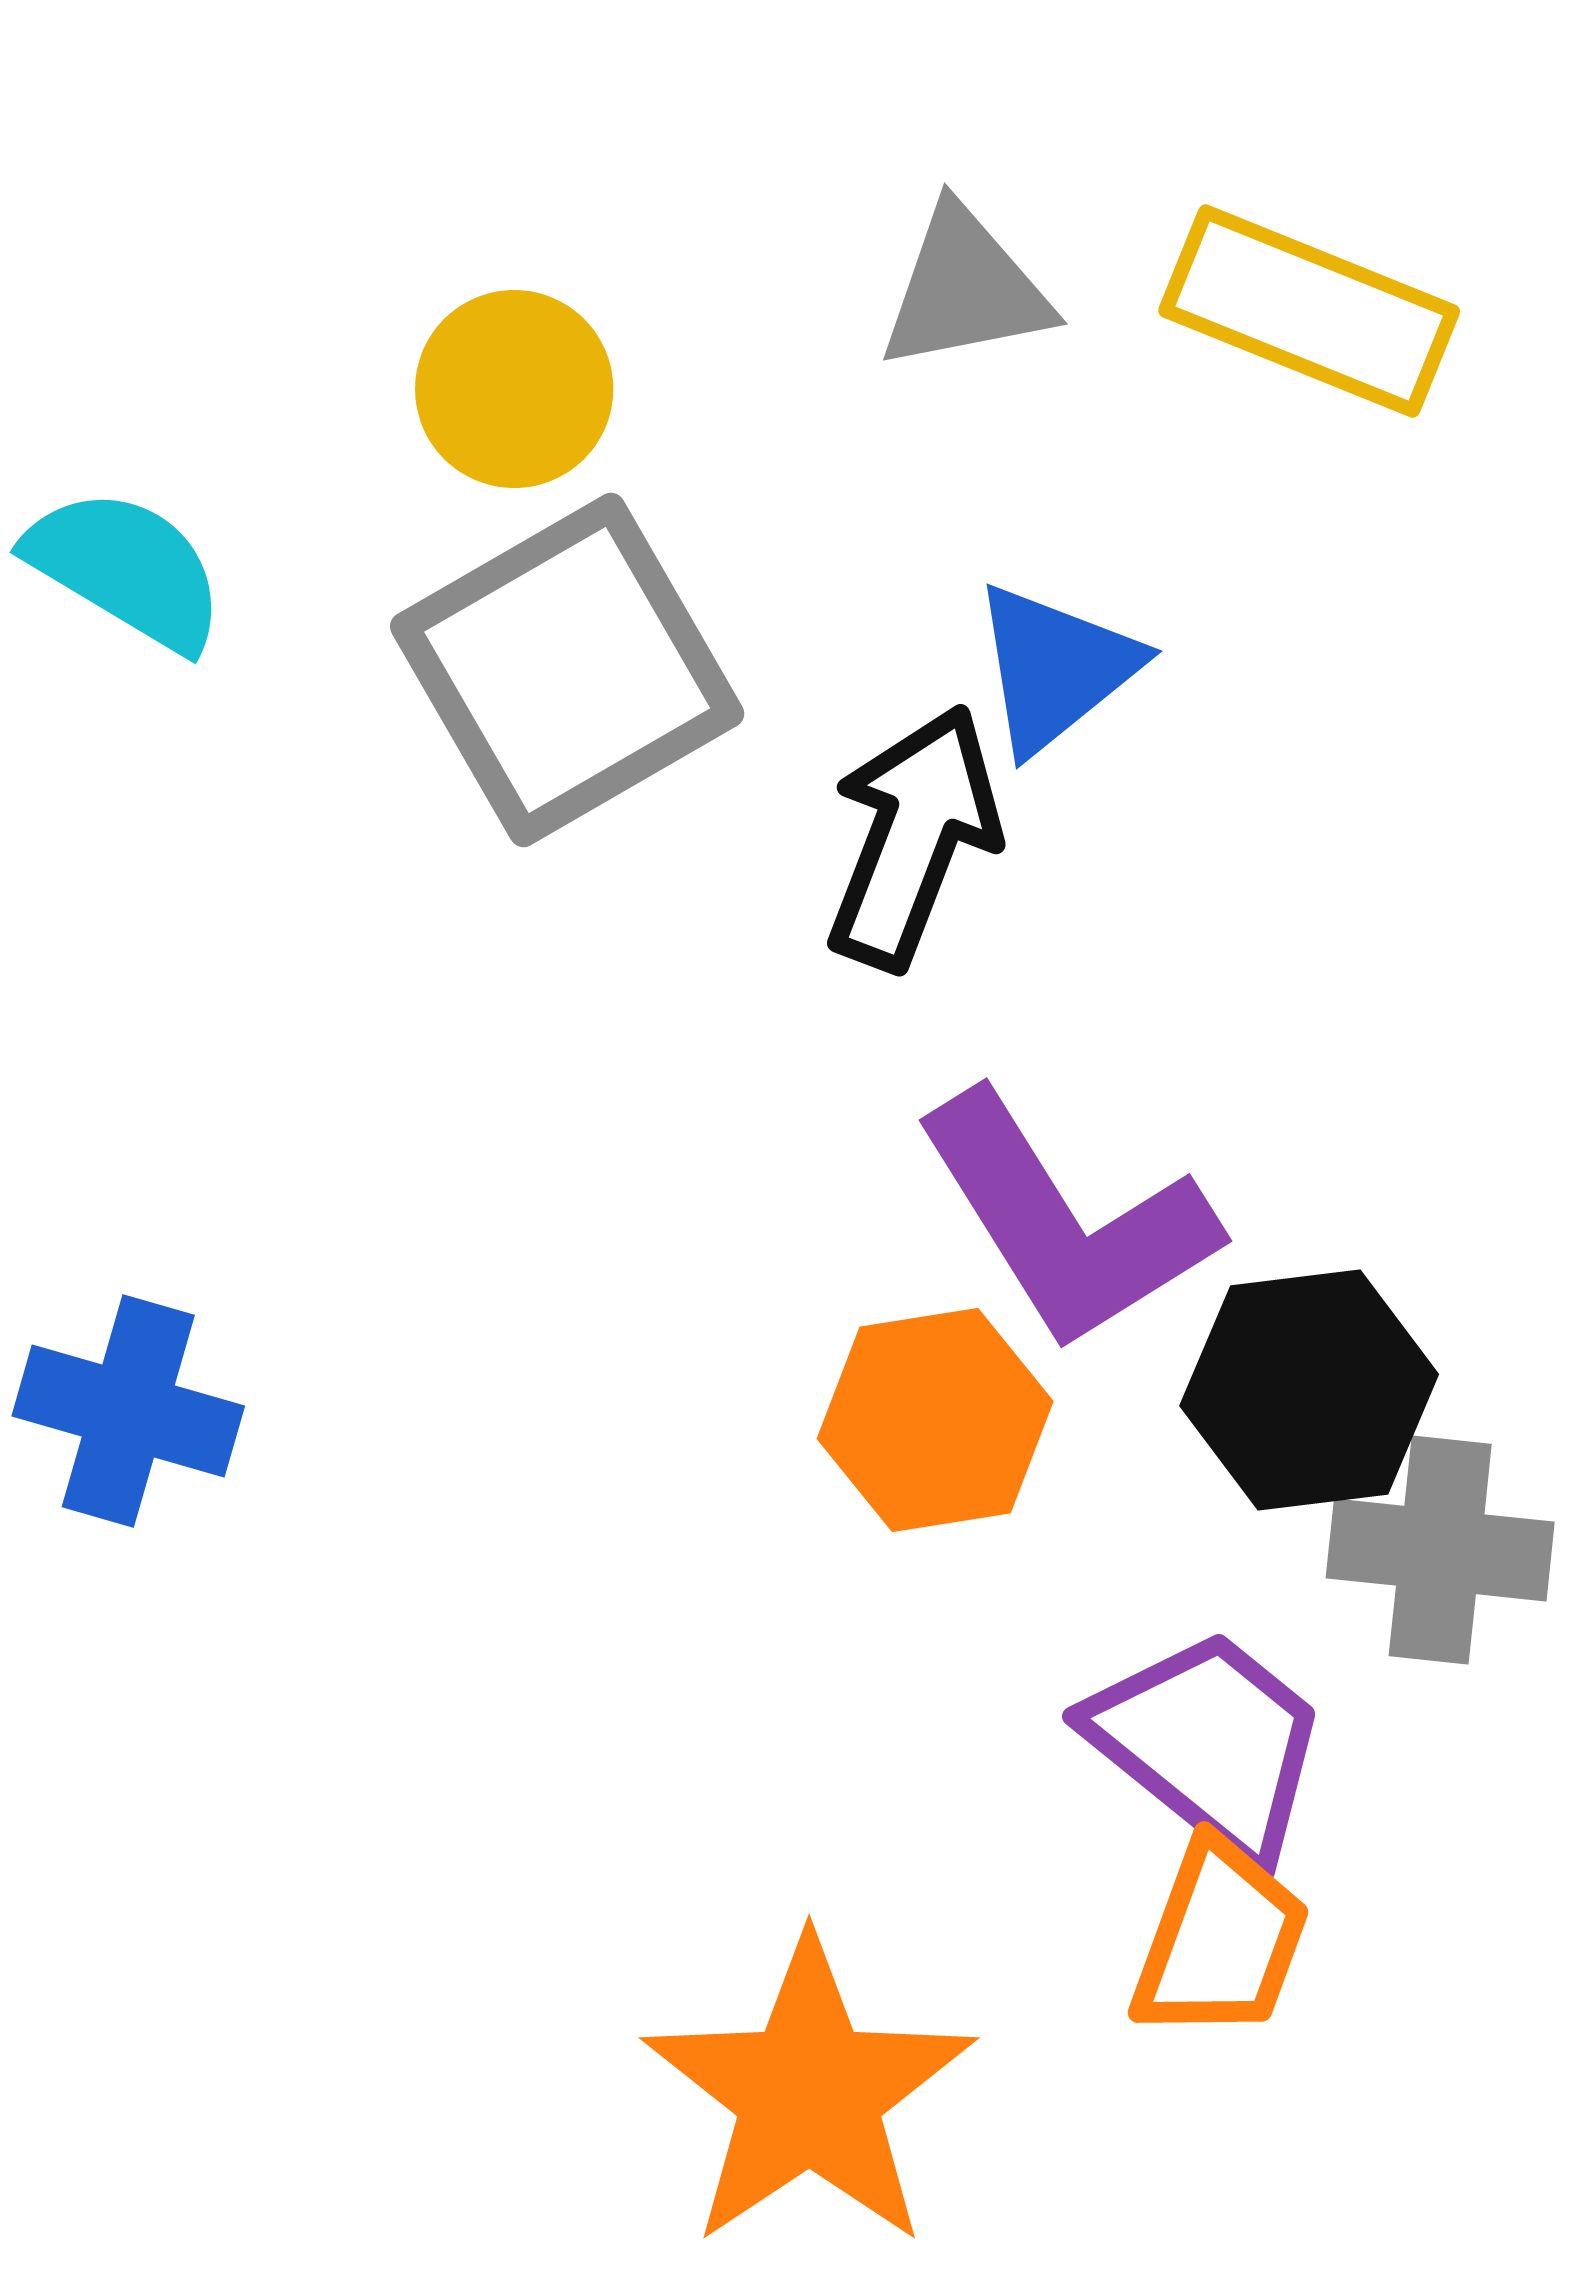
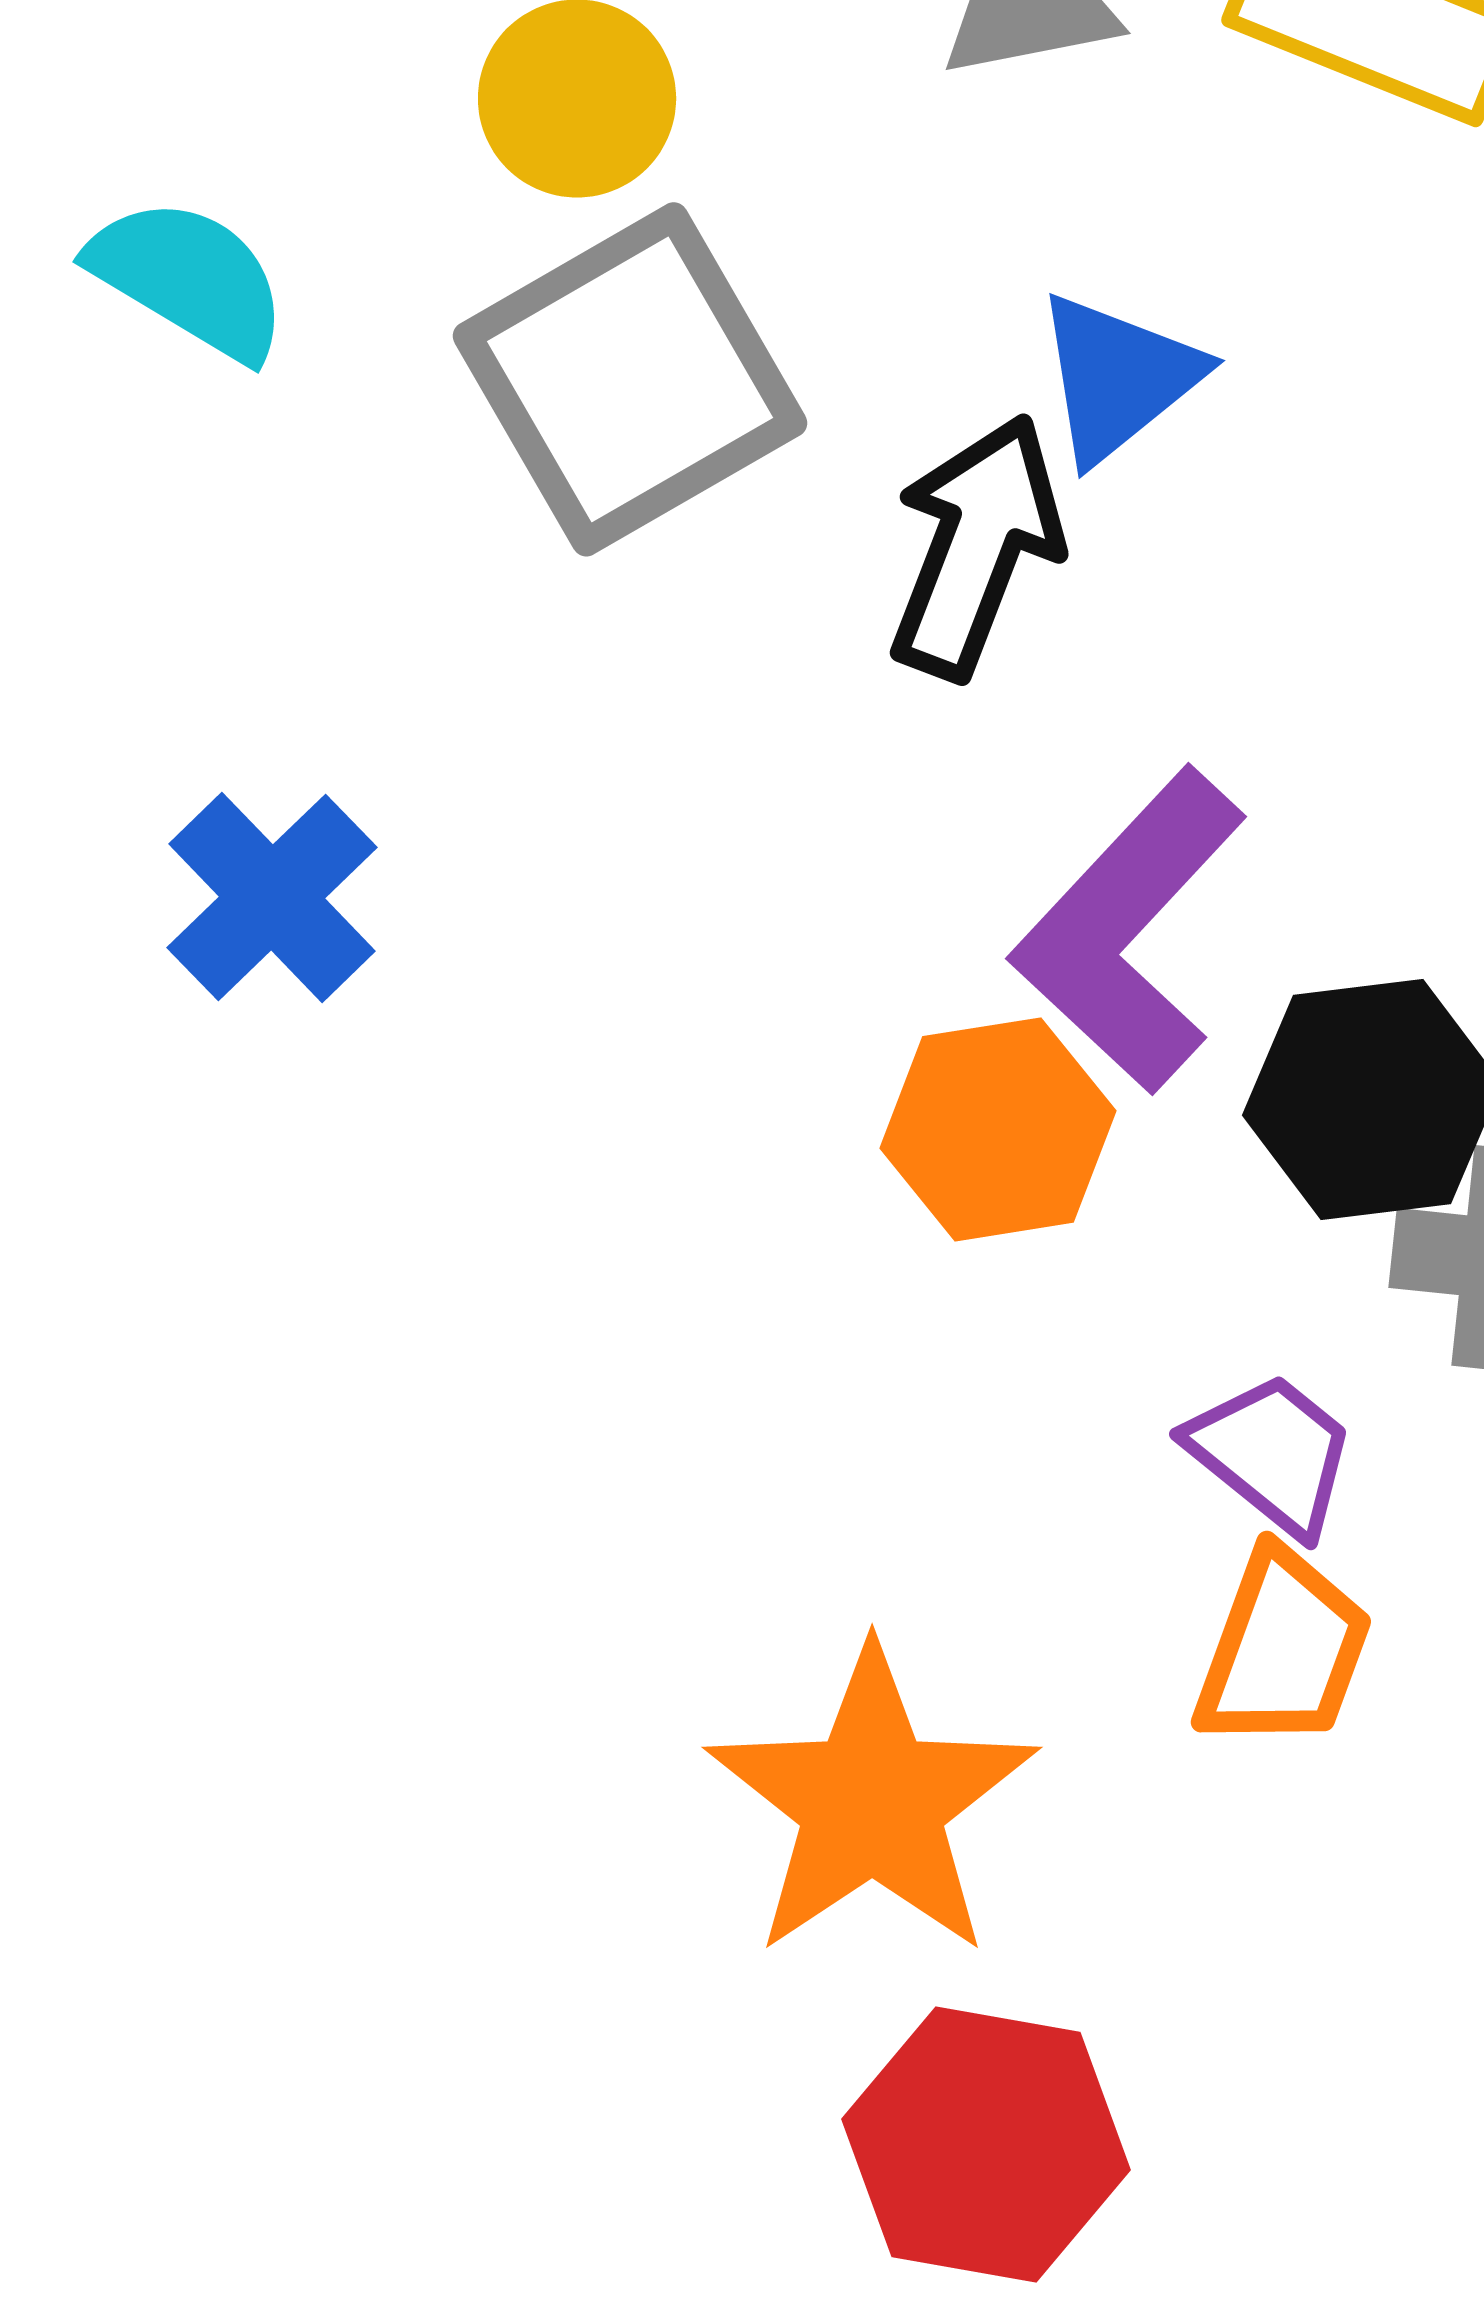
purple L-shape: (1066, 1221) -> (1129, 930), turned 75
blue cross: (128, 1411) -> (272, 897), moved, turned 30
purple trapezoid: (1209, 1744) -> (1272, 1453), size x0.7

